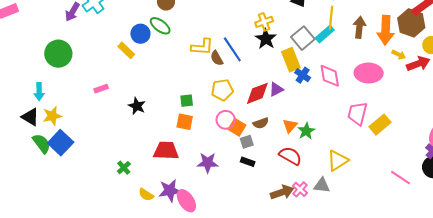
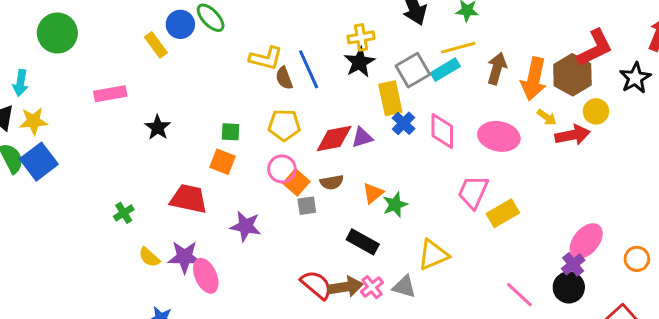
yellow line: (331, 18) -> (458, 48), turned 60
pink rectangle: (101, 89) -> (110, 94), size x1.5
red semicircle: (290, 156) -> (316, 285), moved
black rectangle: (248, 162) -> (363, 242), moved, size x1.5

